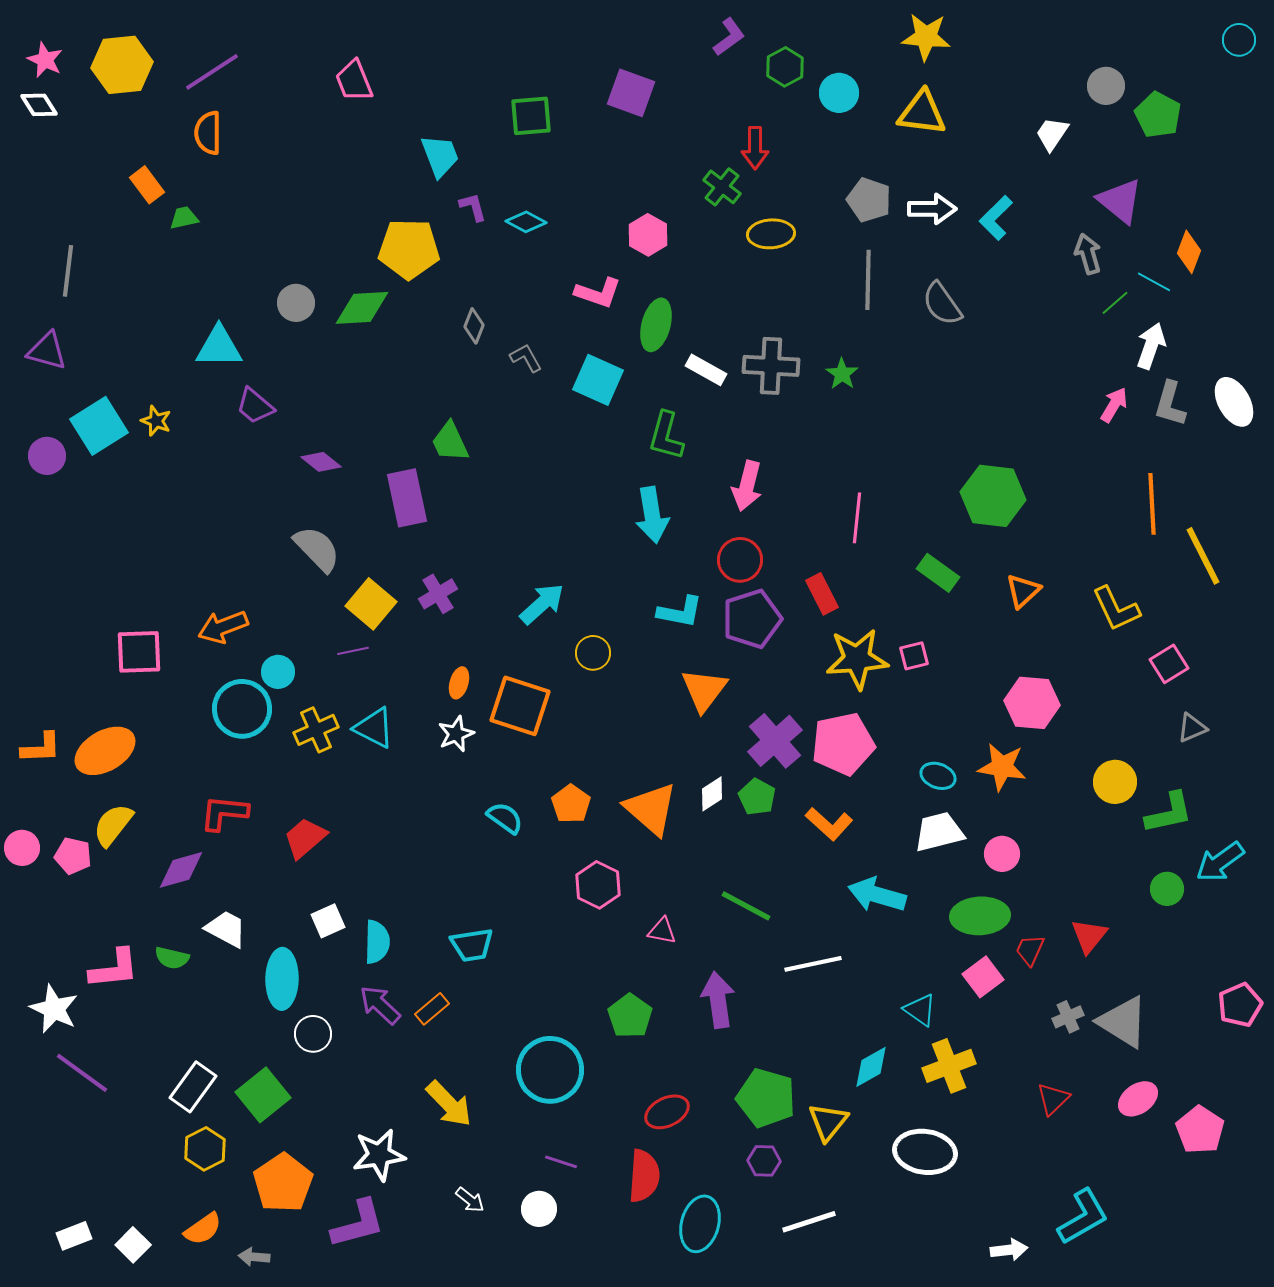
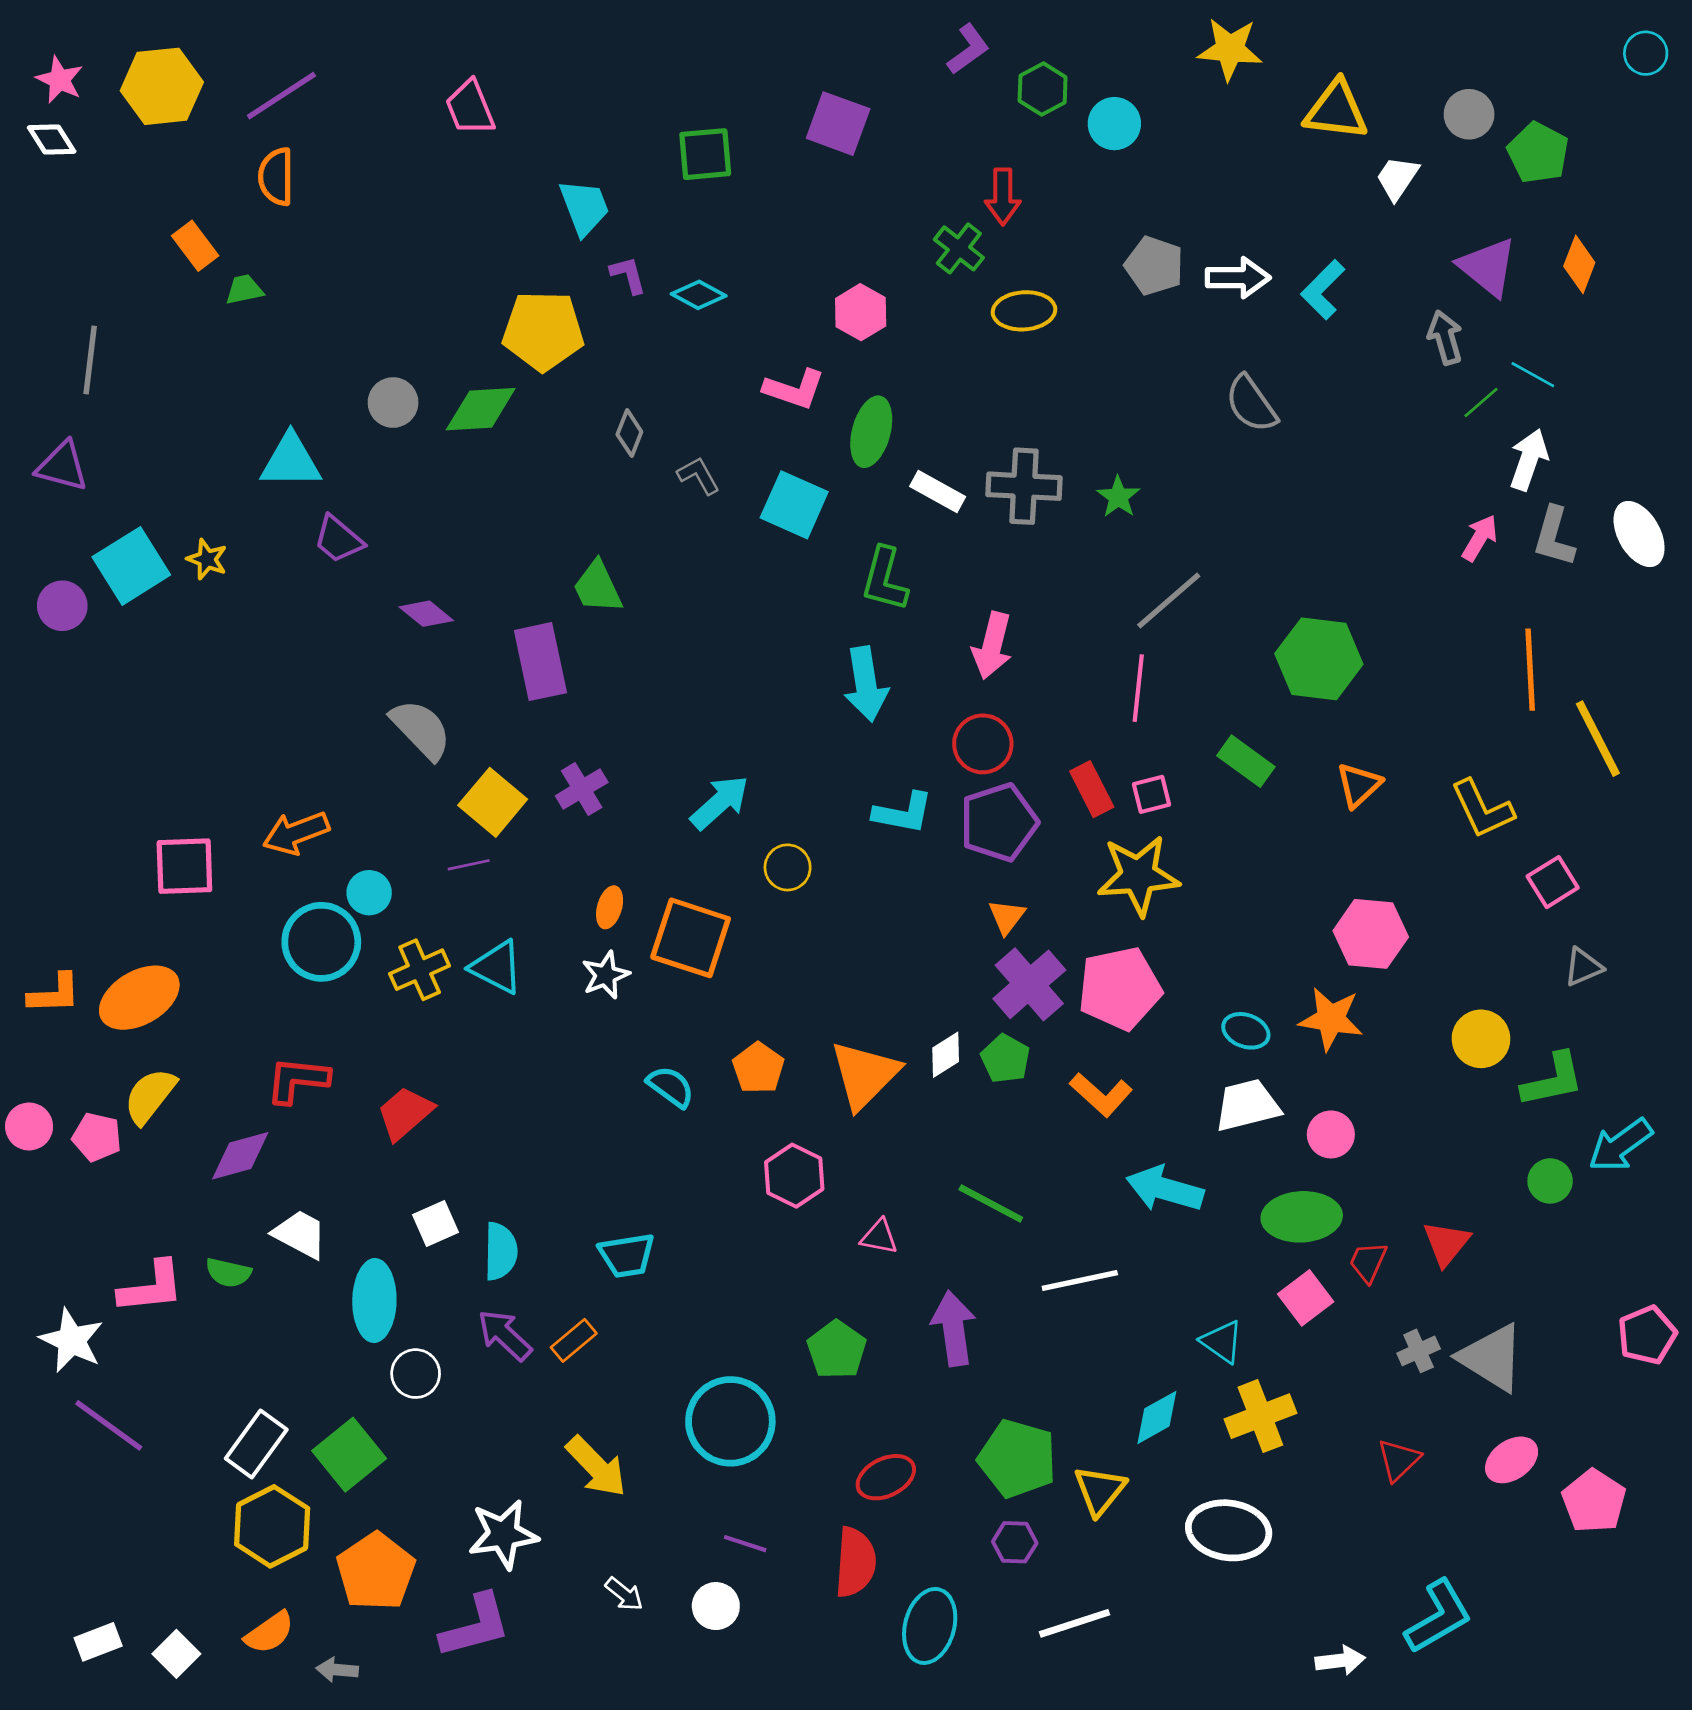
yellow triangle: (922, 113) -> (1336, 110), moved
orange diamond: (1189, 252) -> (1579, 264), moved
gray line: (868, 280) -> (1169, 600), moved, turned 48
pink square: (914, 656) -> (1152, 794), moved
orange triangle: (704, 690) -> (1007, 917), moved, size x0.6
orange triangle: (651, 809) -> (865, 1075), turned 34
yellow hexagon: (205, 1149) -> (272, 1526), size x1.4

